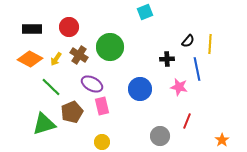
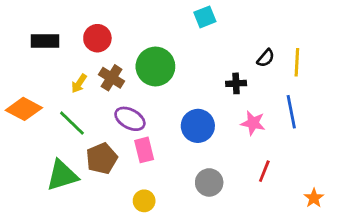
orange diamond: (30, 59) -> (24, 109), moved
blue line: (197, 69) -> (291, 112), moved
gray circle: (160, 136) -> (209, 182), moved

